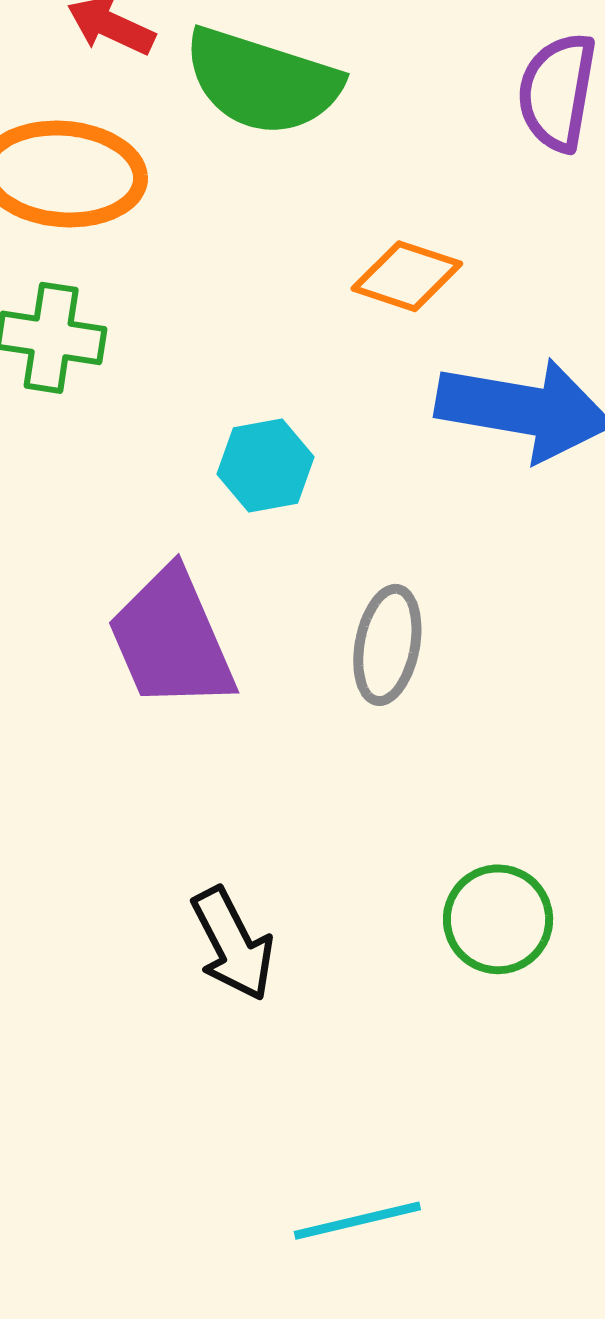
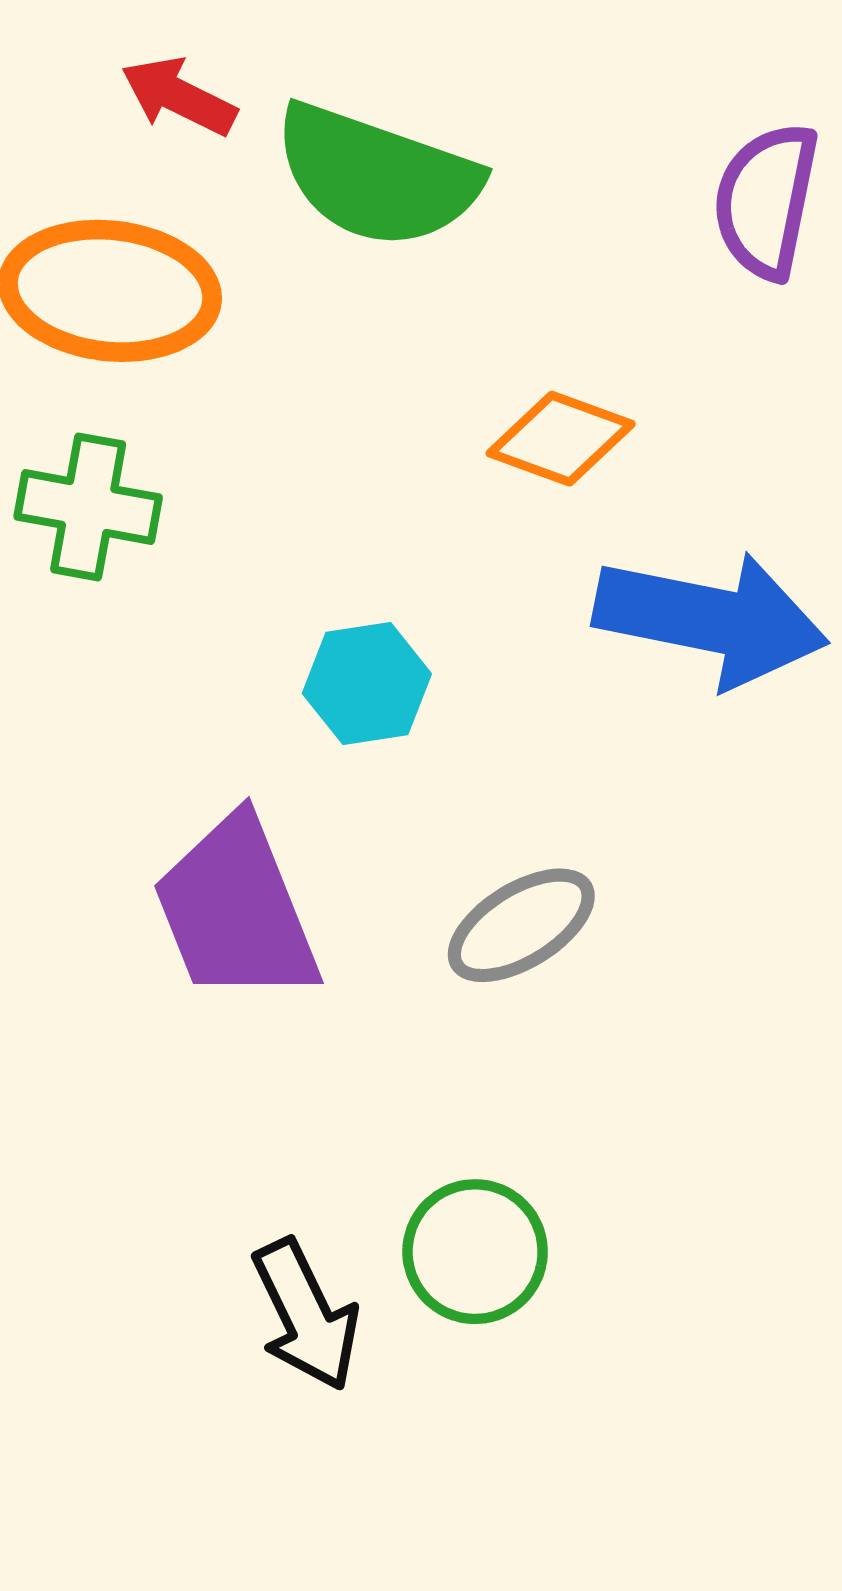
gray ellipse: (387, 645) -> (521, 925), turned 46
green circle: (498, 919) -> (475, 1252), moved

